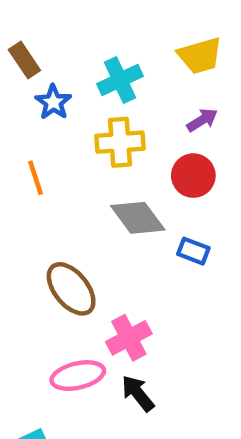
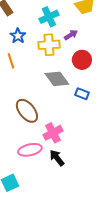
blue star: (53, 102) -> (18, 36), moved
purple arrow: (202, 120) -> (71, 35), moved

